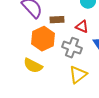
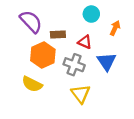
yellow triangle: (78, 75) -> (81, 94), turned -30

